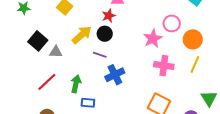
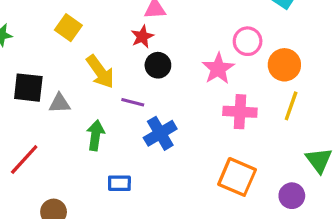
black circle: (105, 34) -> (158, 65), moved
yellow arrow: (82, 35) -> (100, 72), turned 100
black square: (38, 41) -> (28, 88), turned -30
red line: (47, 82) -> (24, 159), moved
green arrow: (76, 84) -> (95, 135), moved

